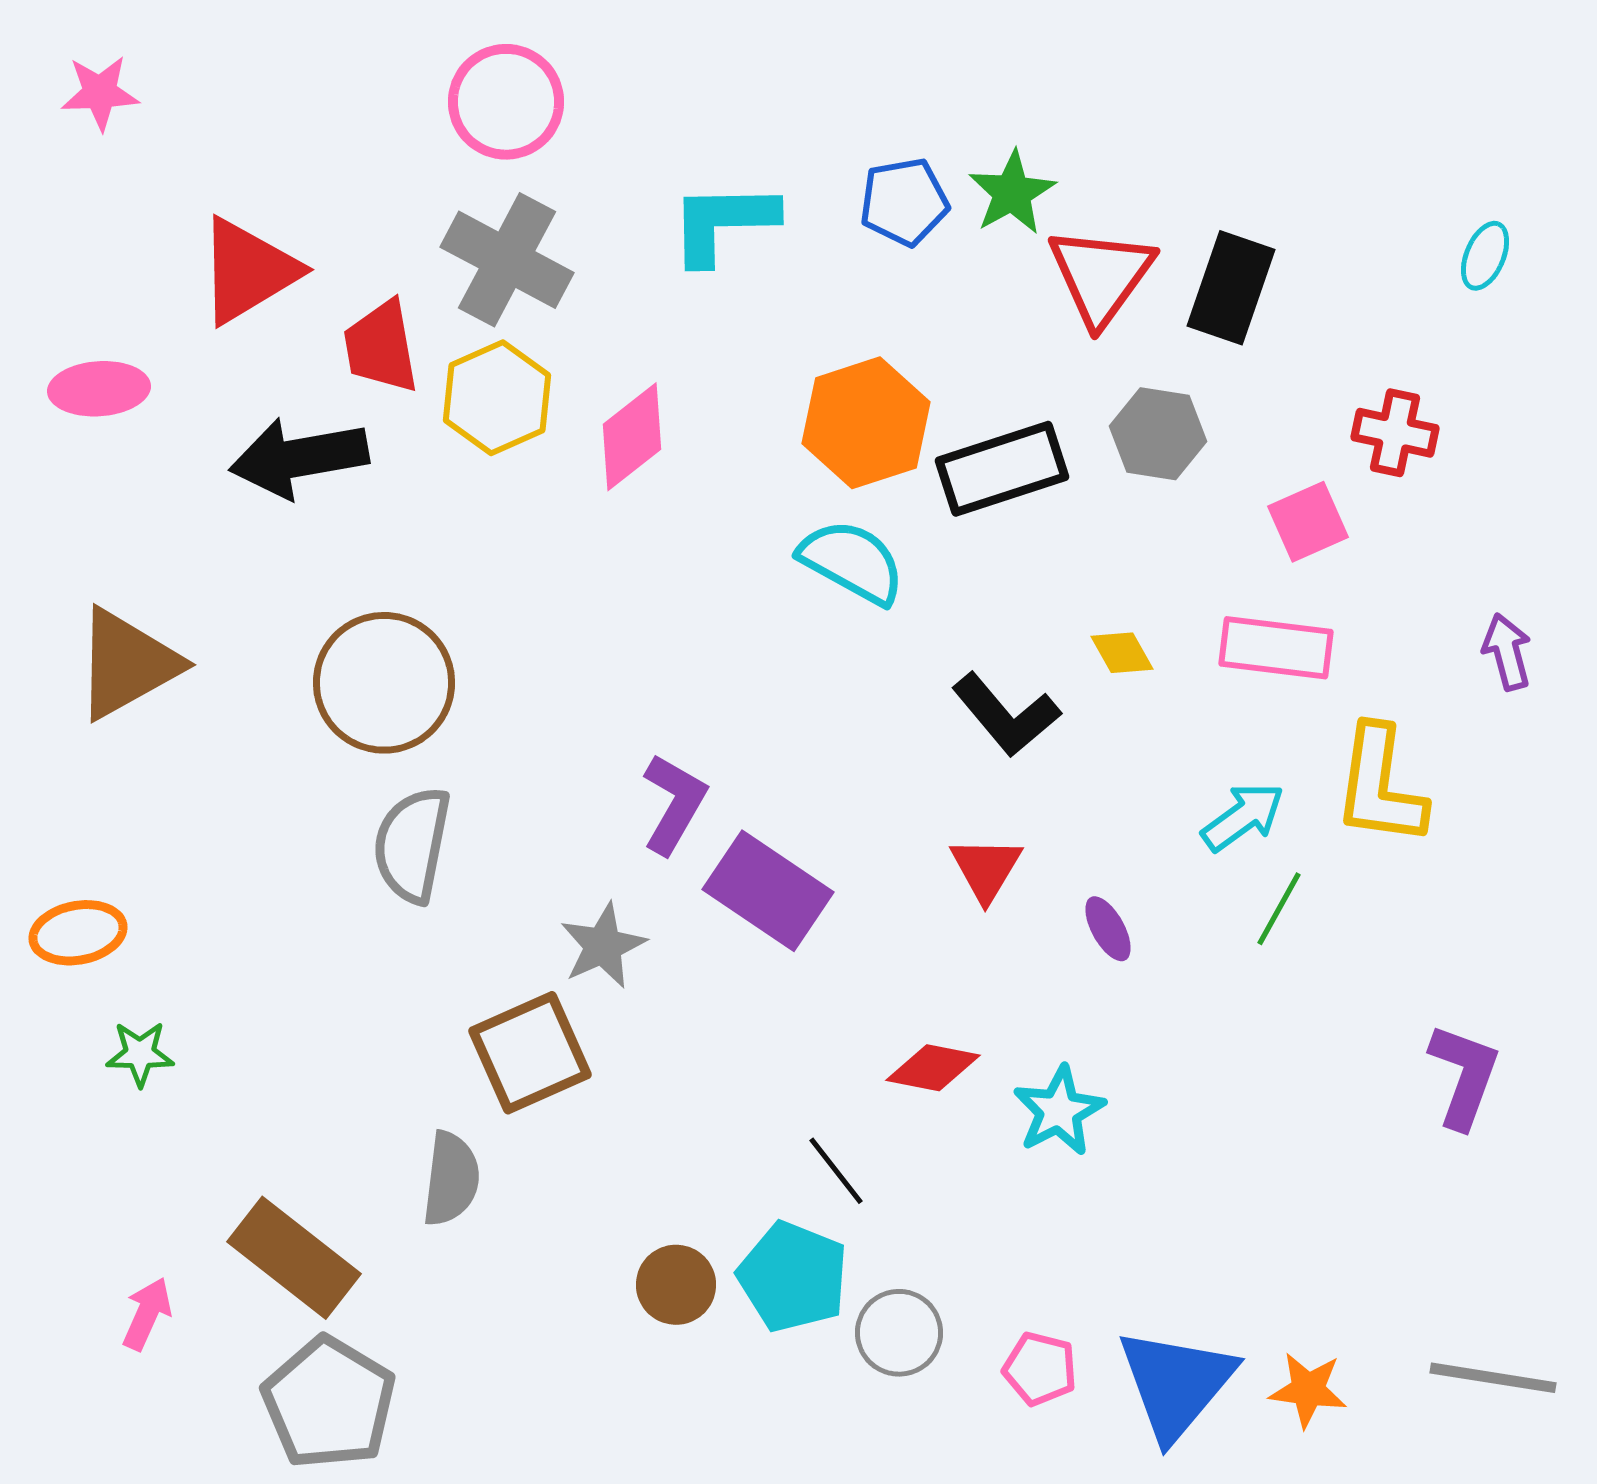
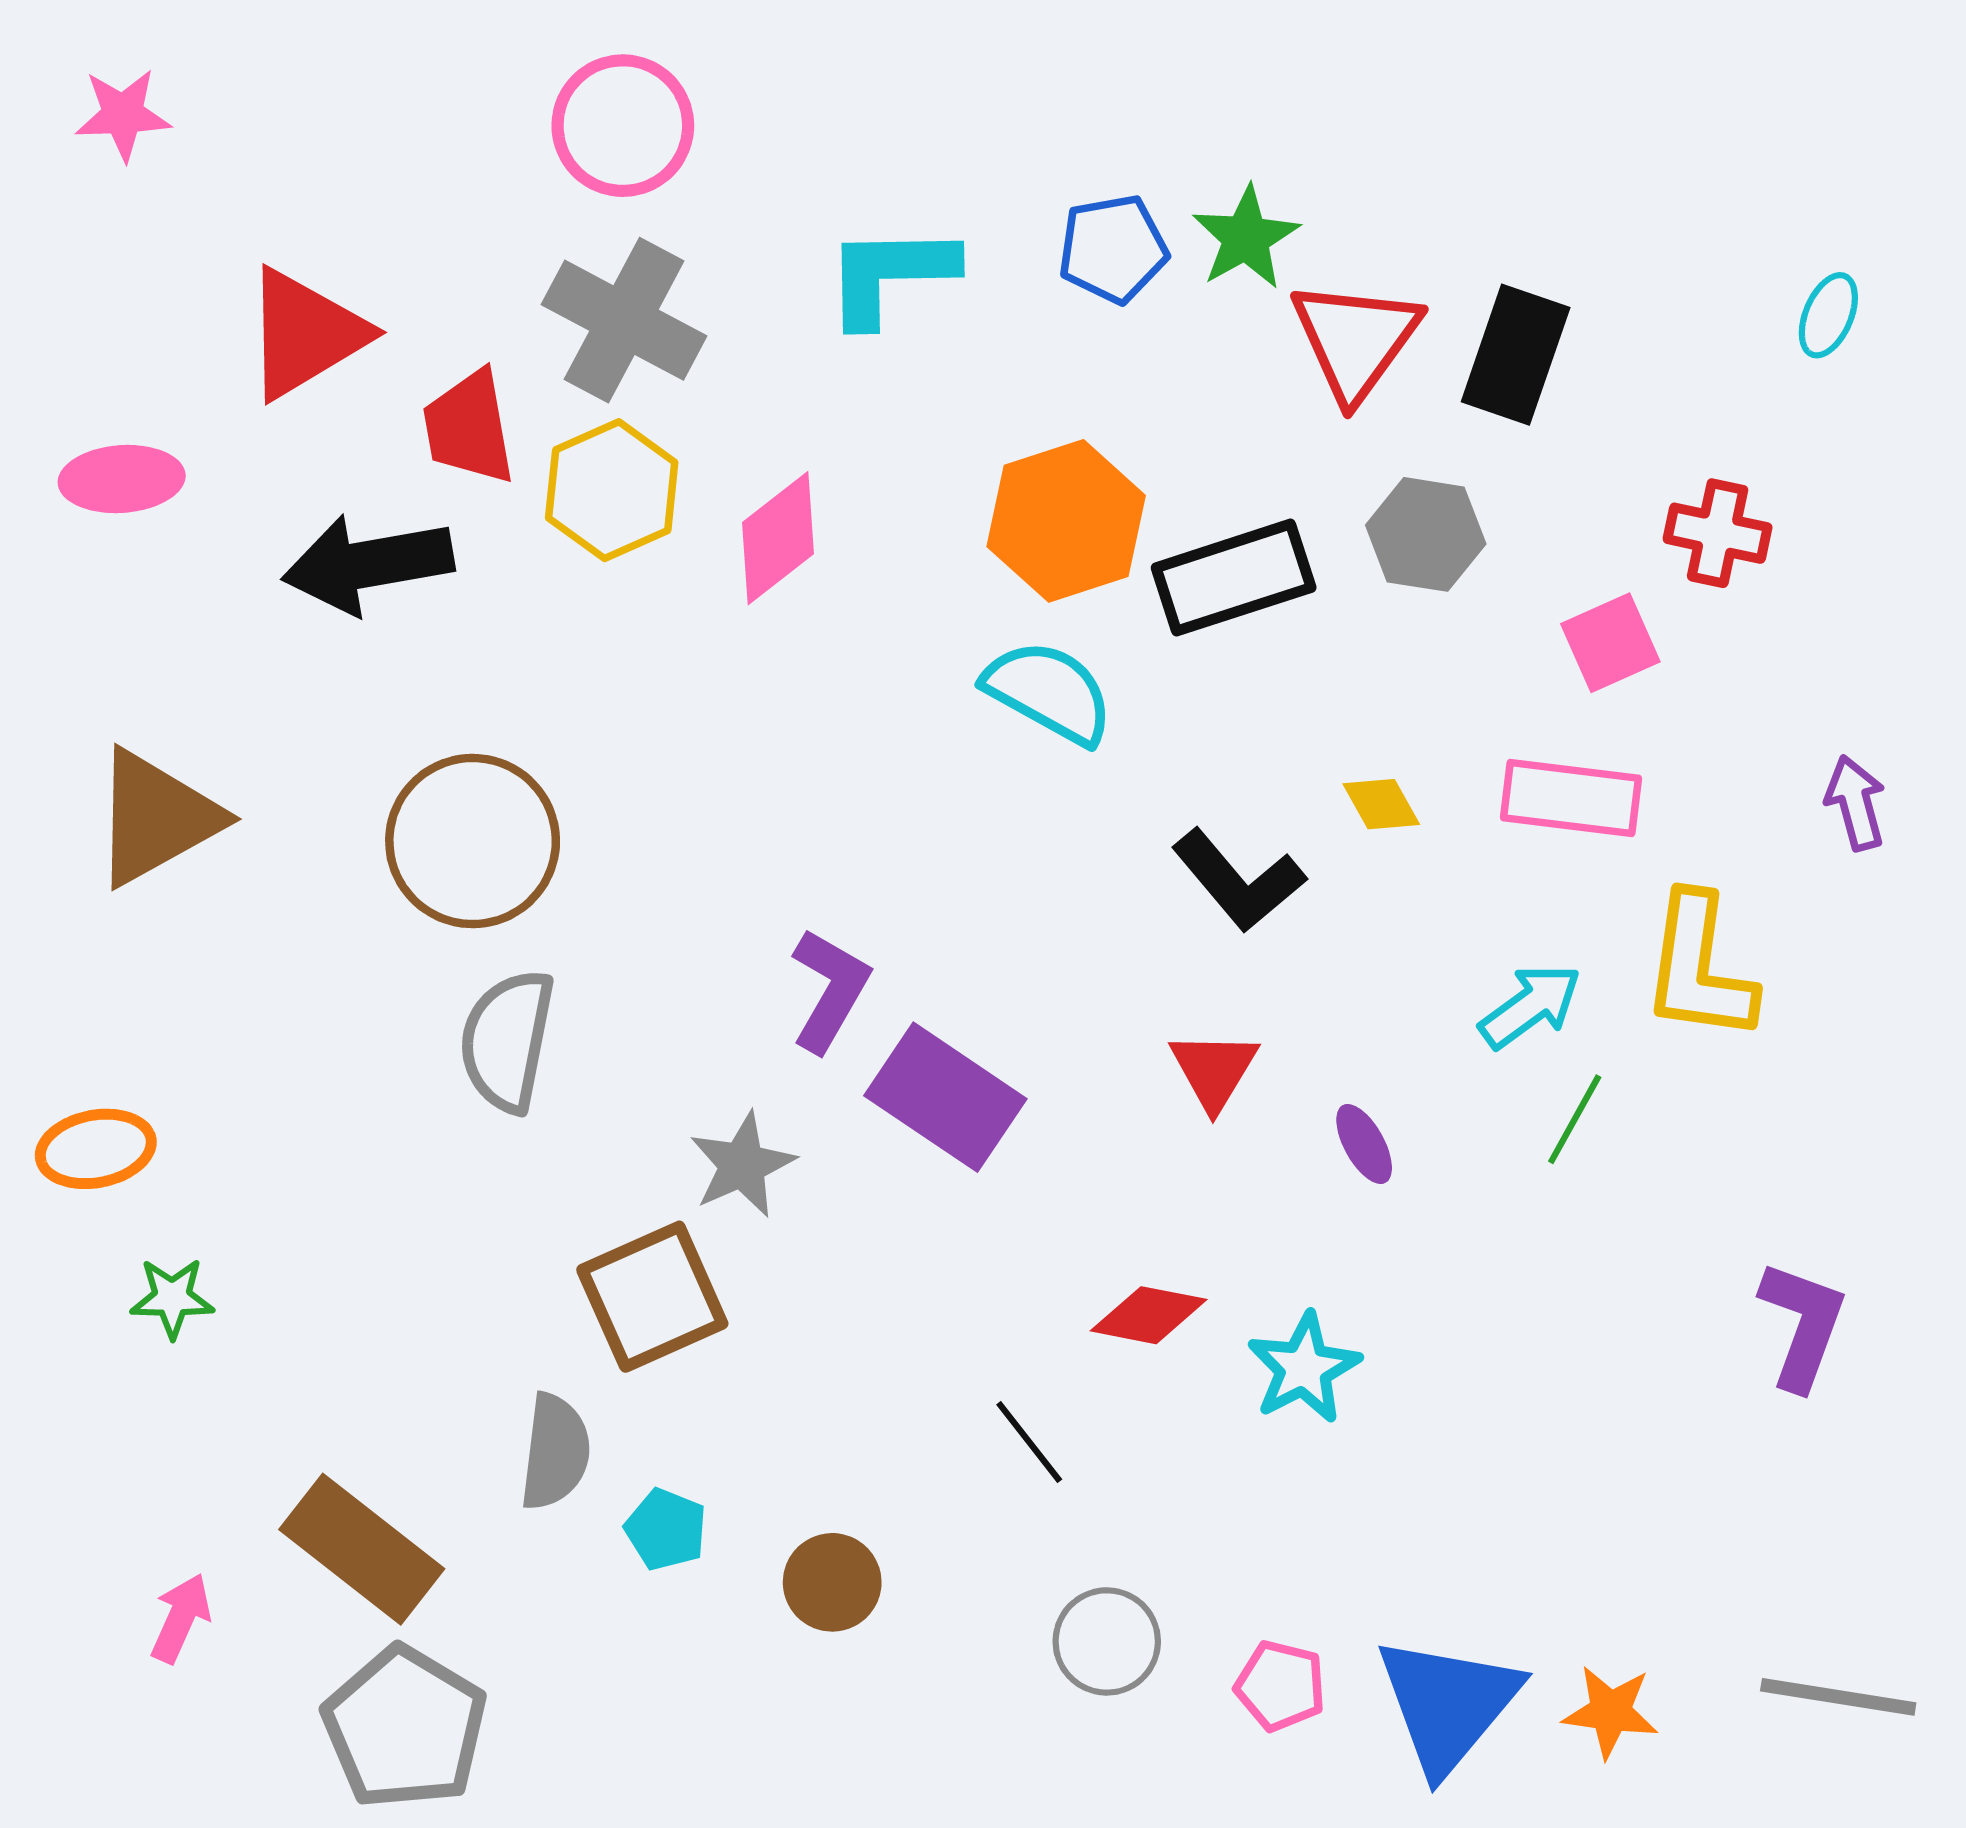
cyan pentagon: (793, 1277) -> (666, 1529), moved, size x0.6

